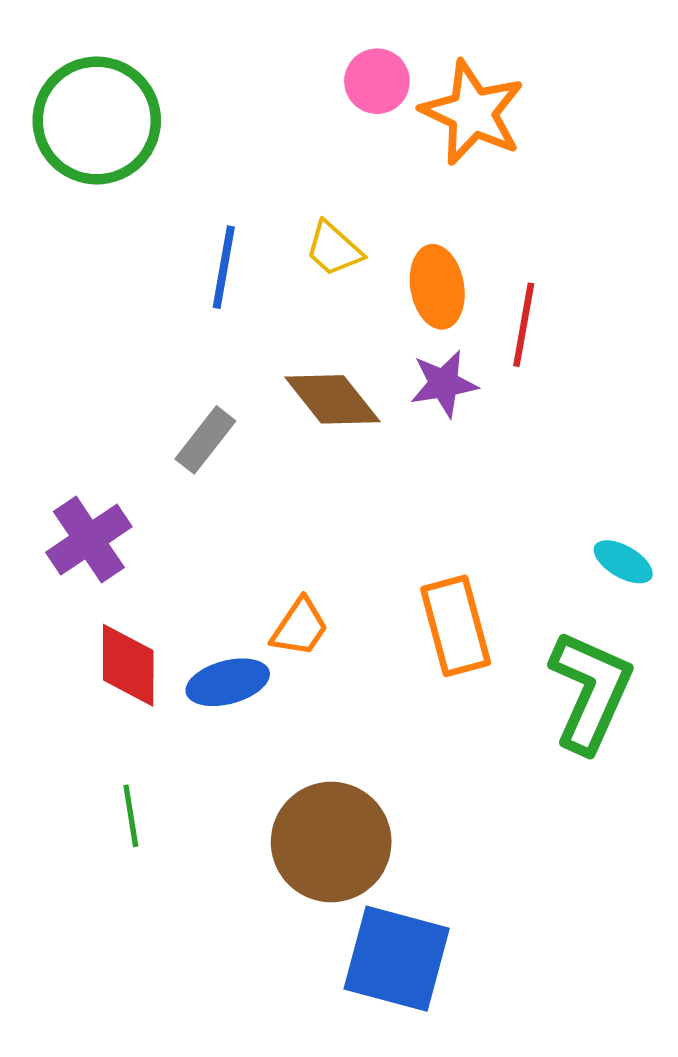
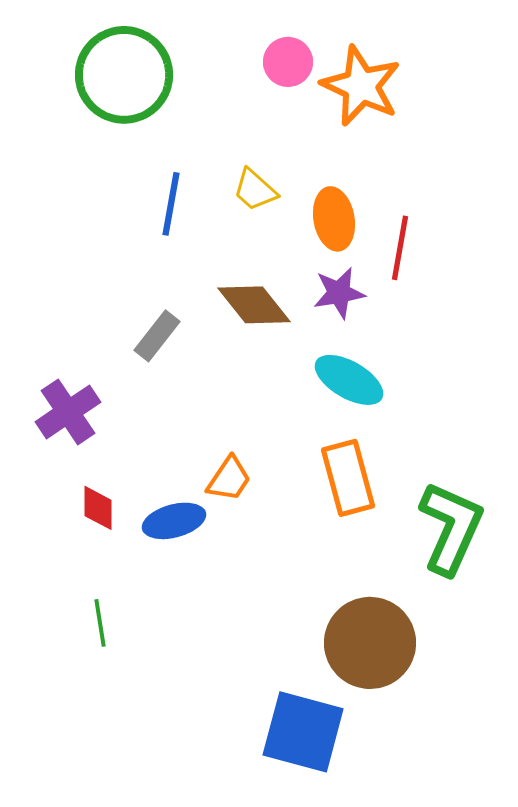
green circle: (97, 120) -> (124, 75), moved
cyan ellipse: (623, 562) -> (349, 380), moved, size x1.5
red diamond: (128, 665) -> (98, 508), size x0.7
brown circle: (331, 842) -> (370, 643), moved

